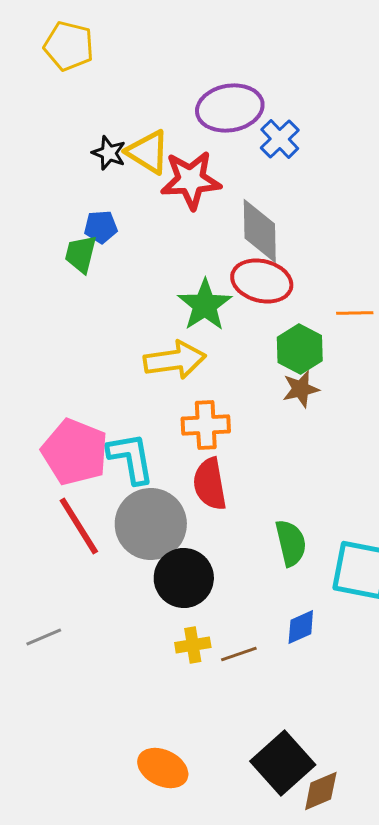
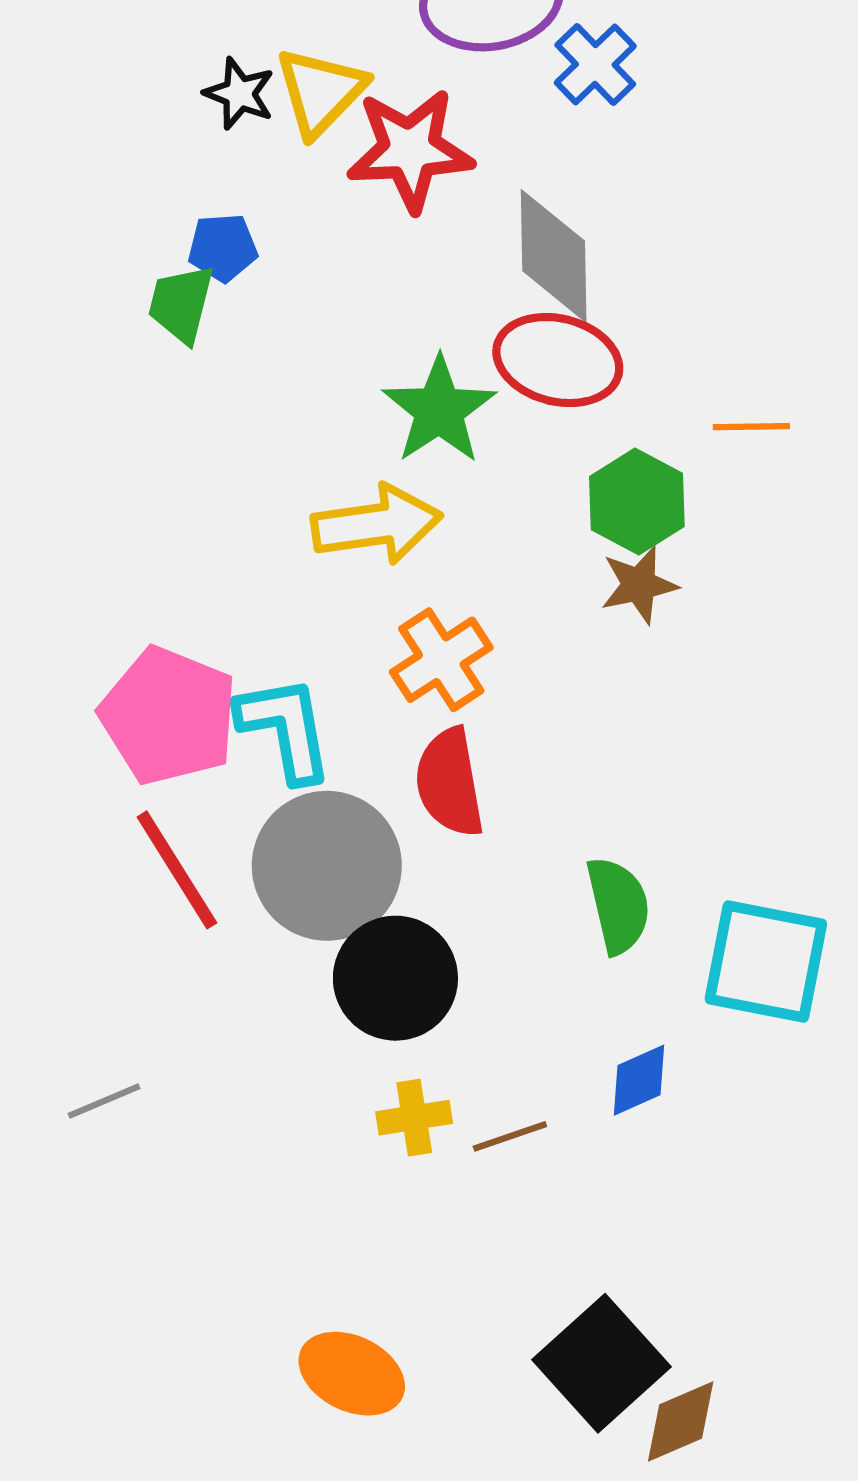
yellow triangle: (148, 152) -> (321, 92), turned 42
orange cross: (206, 425) -> (441, 660), turned -30

